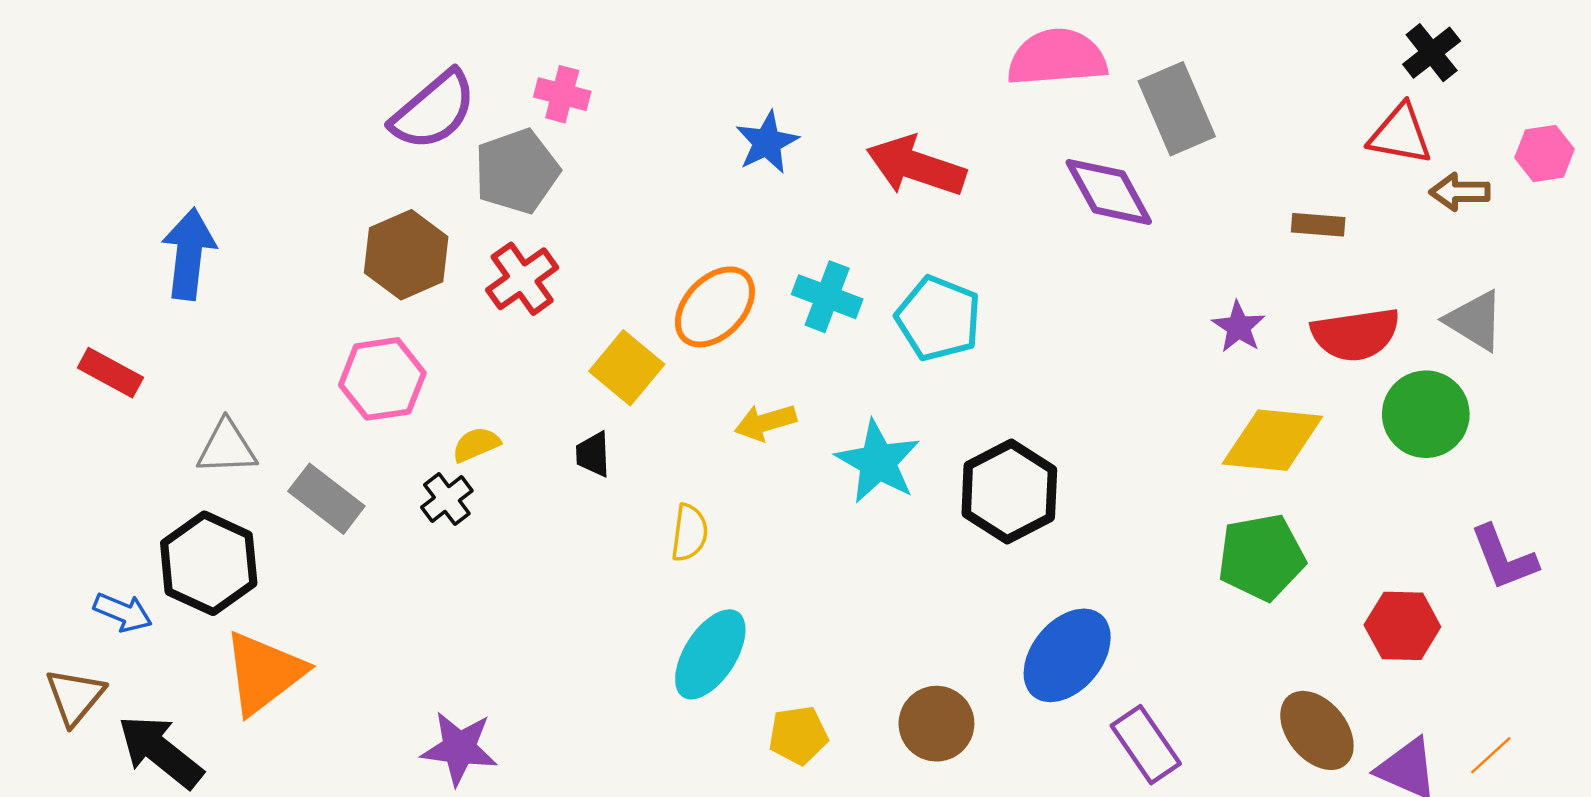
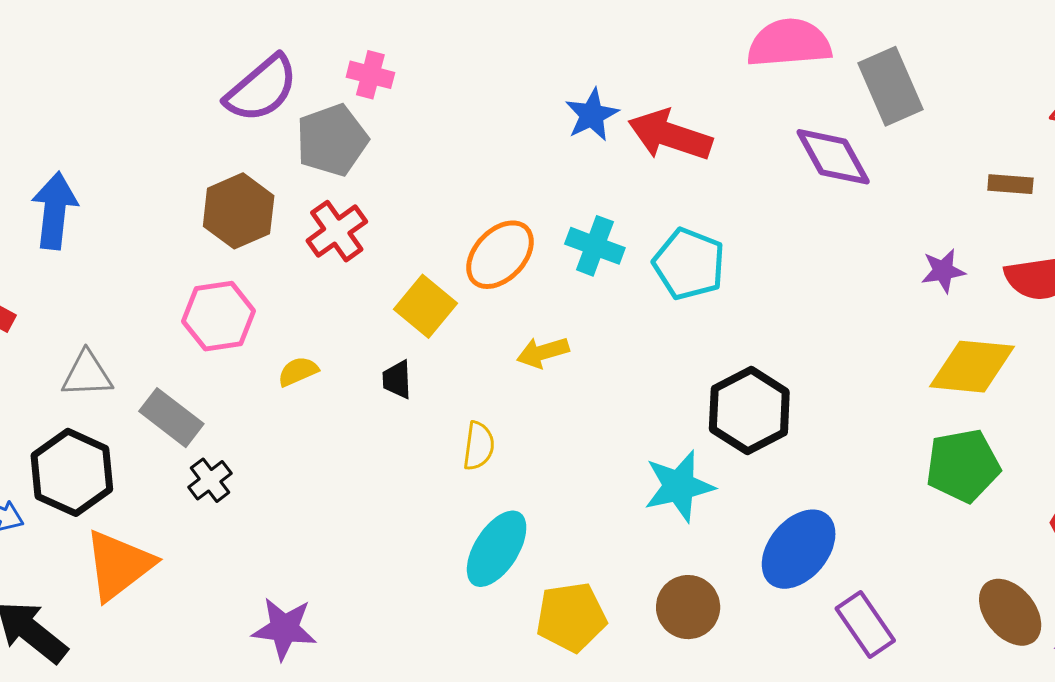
blue star: (767, 142) -> (592, 115), moved
purple star: (1239, 327) -> (943, 271), turned 30
cyan star: (878, 462) -> (679, 486), moved, turned 30
black cross: (447, 499) -> (210, 480), moved
yellow pentagon: (798, 735) -> (571, 617), size x1.4

